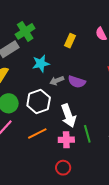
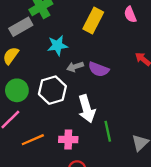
yellow rectangle: (70, 41) -> (93, 21), size x1.5
orange line: (37, 134) -> (33, 140), moved
pink cross: (66, 140) -> (68, 140), moved

